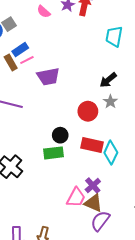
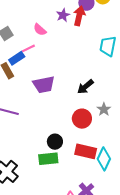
pink semicircle: (44, 12) -> (40, 30), moved
pink line: (27, 60) -> (28, 48), moved
black arrow: (108, 80) -> (85, 87), moved

